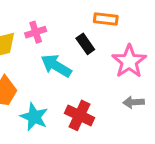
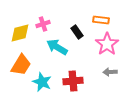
orange rectangle: (106, 19) -> (101, 20), moved
red cross: (79, 115) -> (73, 81), turned -30

